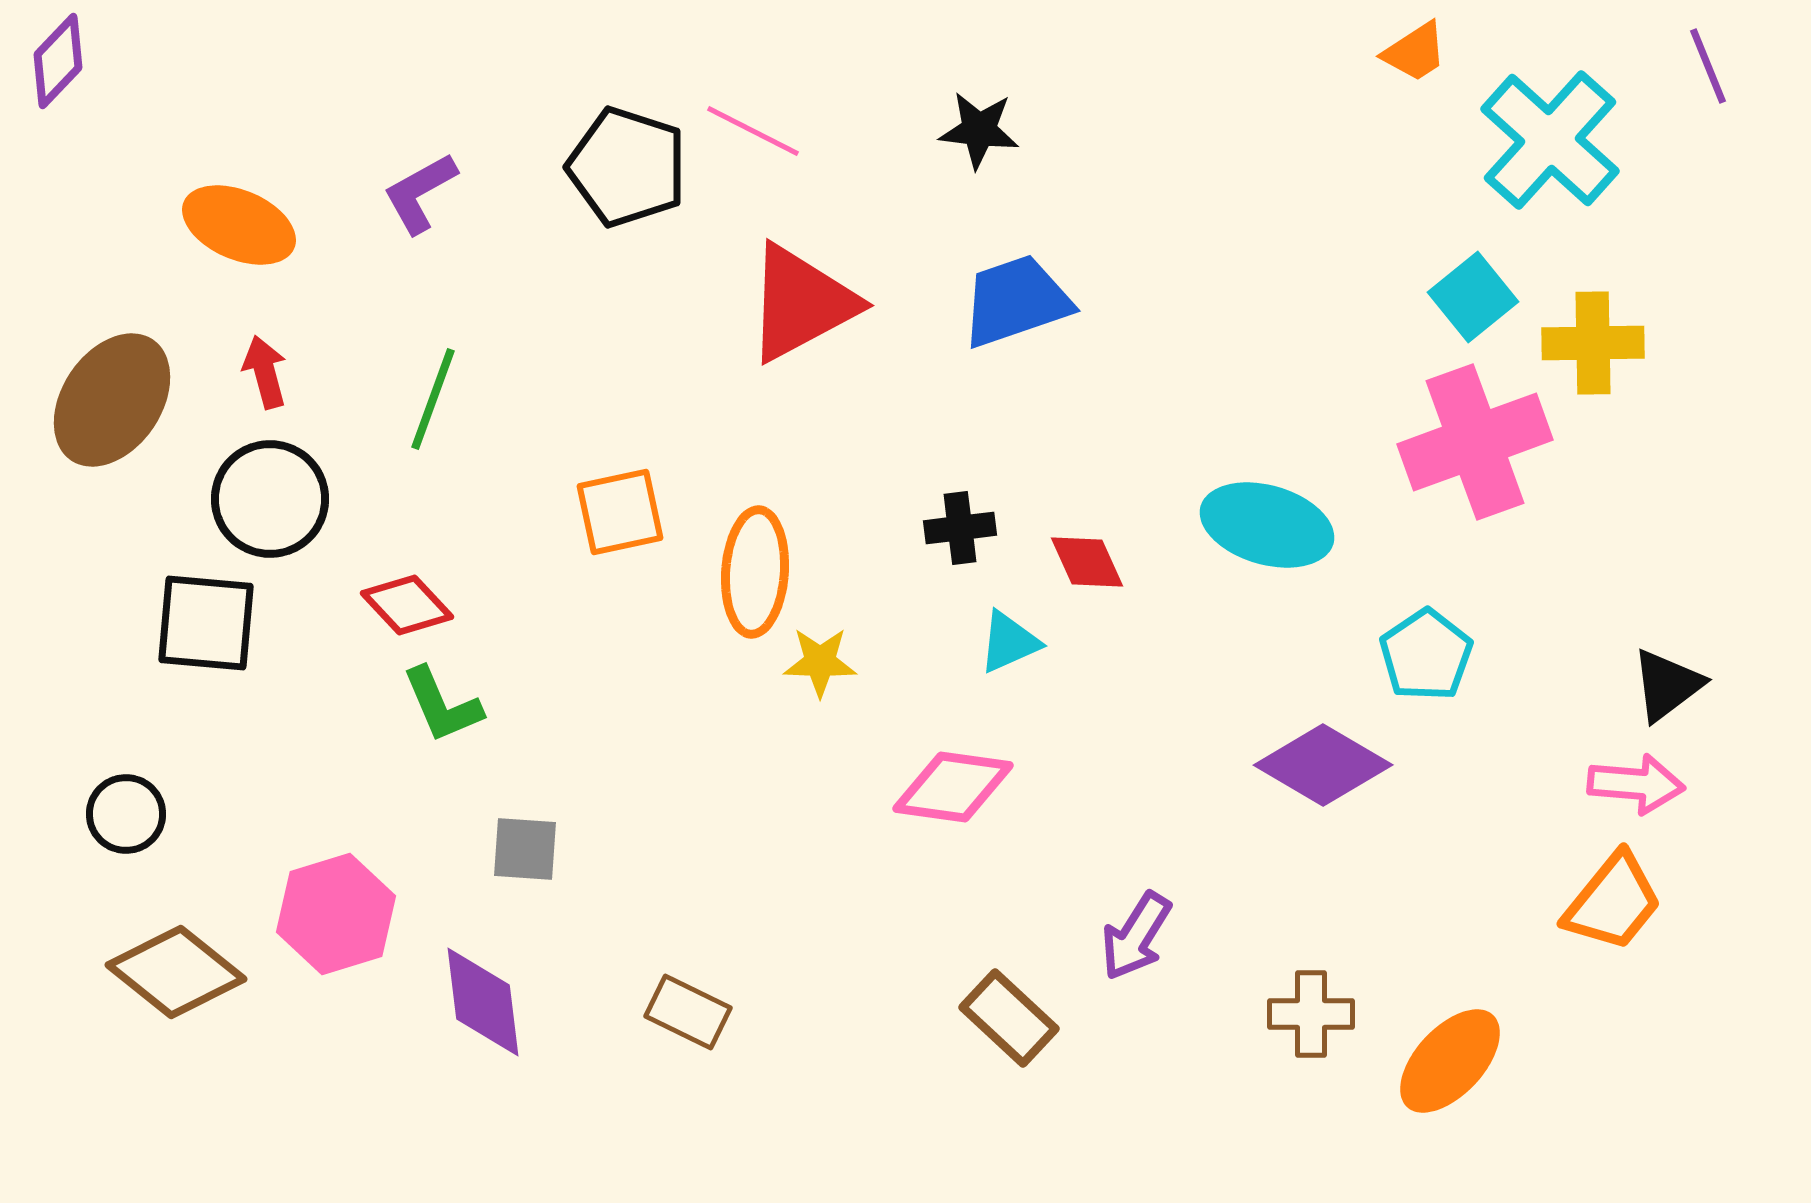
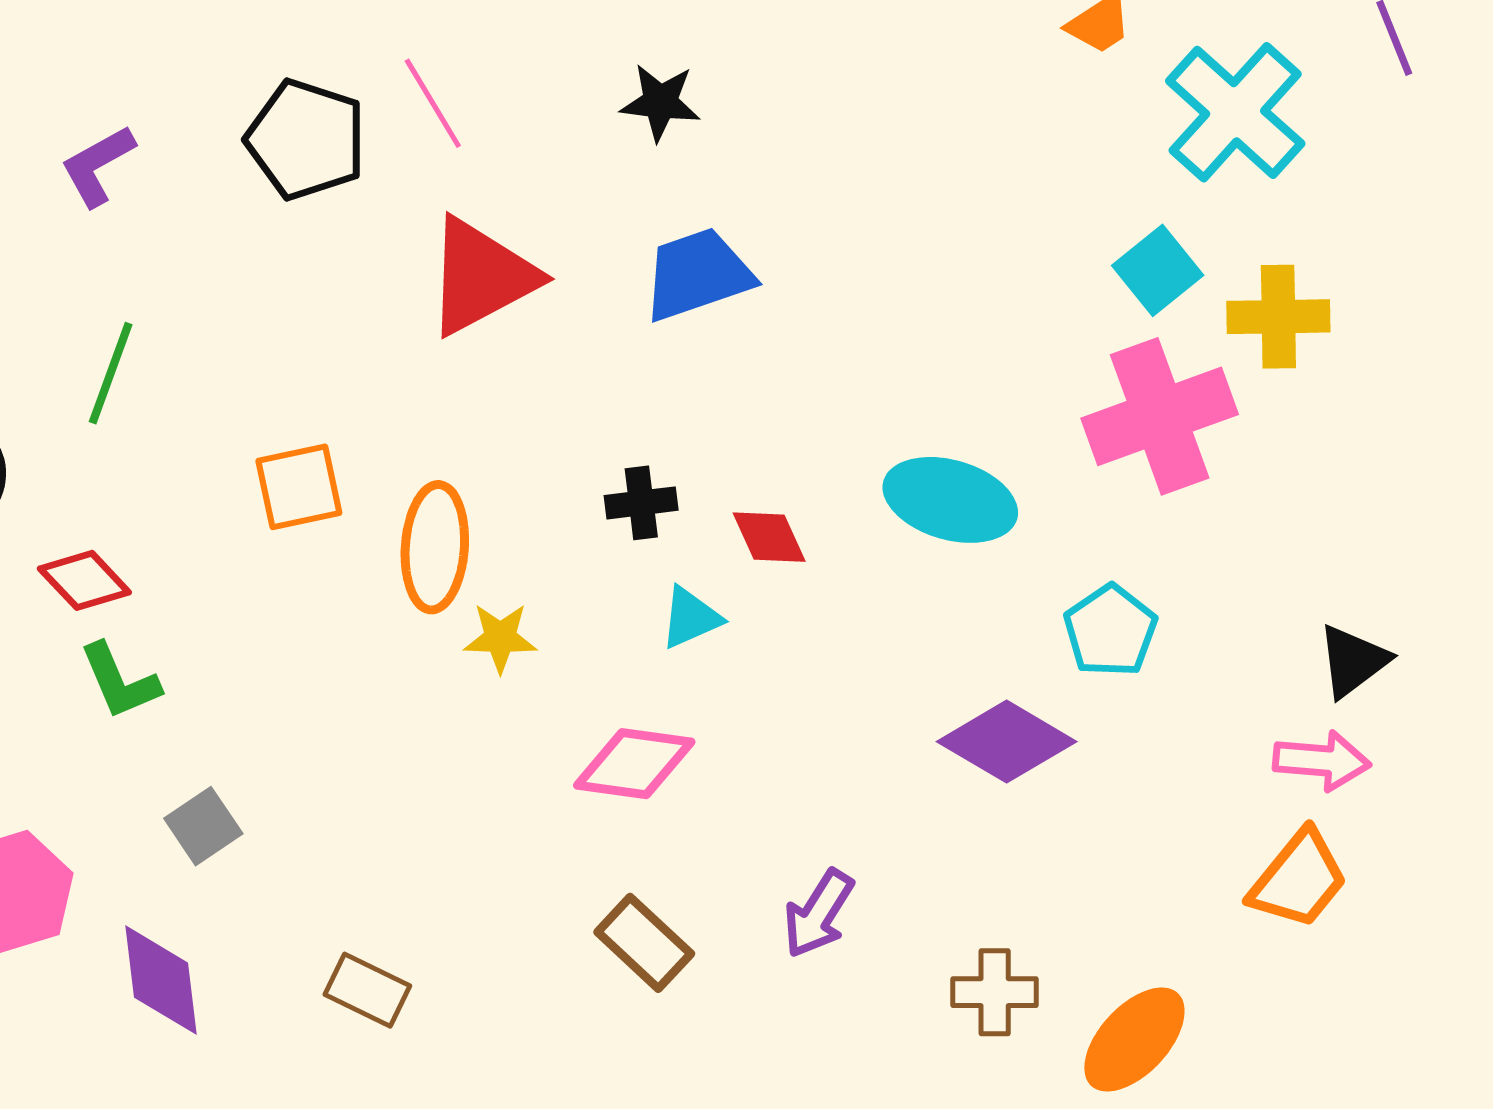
pink line: (753, 131) -> (433, 103), turned 32
gray square: (525, 849) -> (203, 826), turned -38
brown rectangle: (1009, 1018) -> (644, 943), moved

